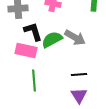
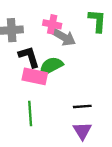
gray arrow: (75, 38) -> (64, 37), moved
pink rectangle: (26, 50) -> (35, 76), moved

